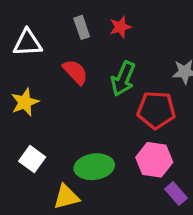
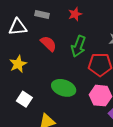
gray rectangle: (82, 27) -> (42, 14), moved, turned -56
green ellipse: (94, 167) -> (64, 88), moved, turned 30

